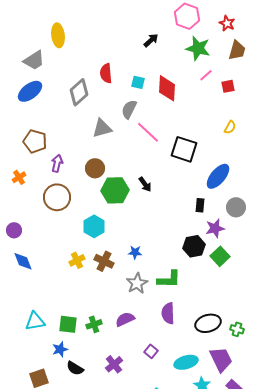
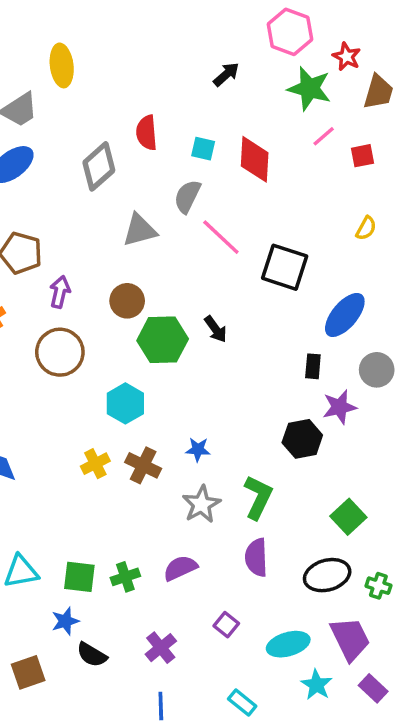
red star: (227, 23) -> (347, 57), moved
green square: (220, 256) -> (348, 517), moved
green L-shape: (169, 279) -> (258, 497), turned -65

